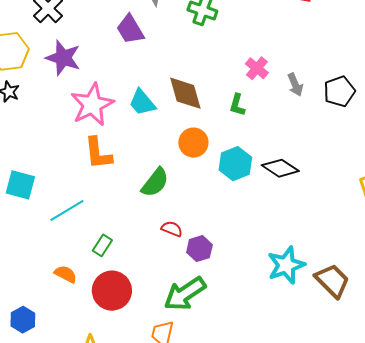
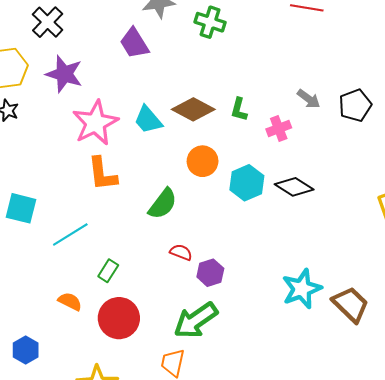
pink cross: (257, 68) -> (279, 128), moved, turned 30
gray arrow: (295, 85) -> (309, 99), turned -30
brown diamond: (185, 93) -> (193, 109), turned -45
green L-shape: (237, 105) -> (239, 110), moved

